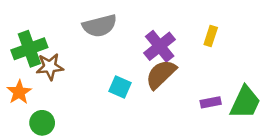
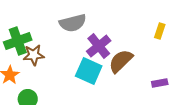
purple cross: (160, 46) -> (99, 46), moved
cyan square: (120, 87) -> (89, 71), size x1.5

